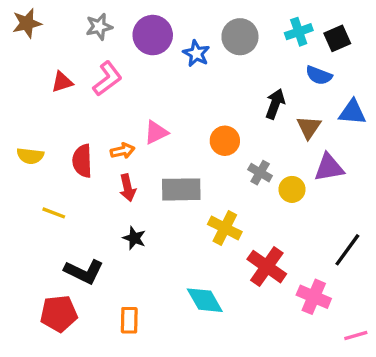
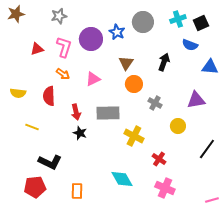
purple circle: (153, 35) -> (91, 39), moved
pink L-shape: (107, 79) -> (64, 47), turned -35
brown triangle: (309, 127) -> (126, 63), moved
orange arrow: (123, 151) -> (63, 74), moved, turned 48
yellow circle: (292, 189) -> (178, 126), moved
black star: (134, 238) -> (80, 133), moved
red cross: (267, 267) -> (159, 159), size x0.6
pink cross: (314, 297) -> (165, 188), moved

